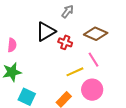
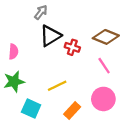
gray arrow: (68, 11) -> (41, 12), moved
yellow line: (75, 72) -> (57, 86), moved

